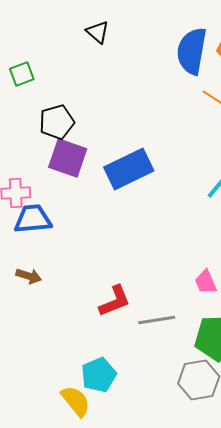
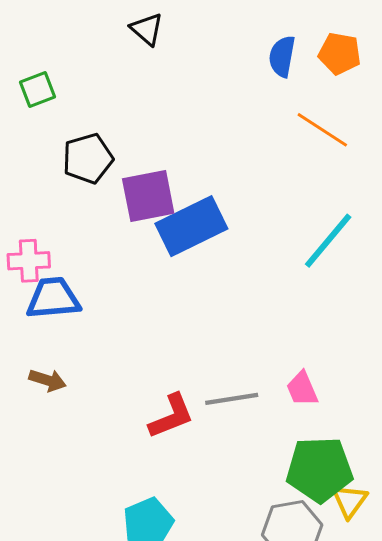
blue semicircle: (192, 51) -> (282, 56), size x0.6
purple square: (68, 158) -> (148, 196), moved, turned -30
gray line: (157, 320) -> (232, 399), moved

